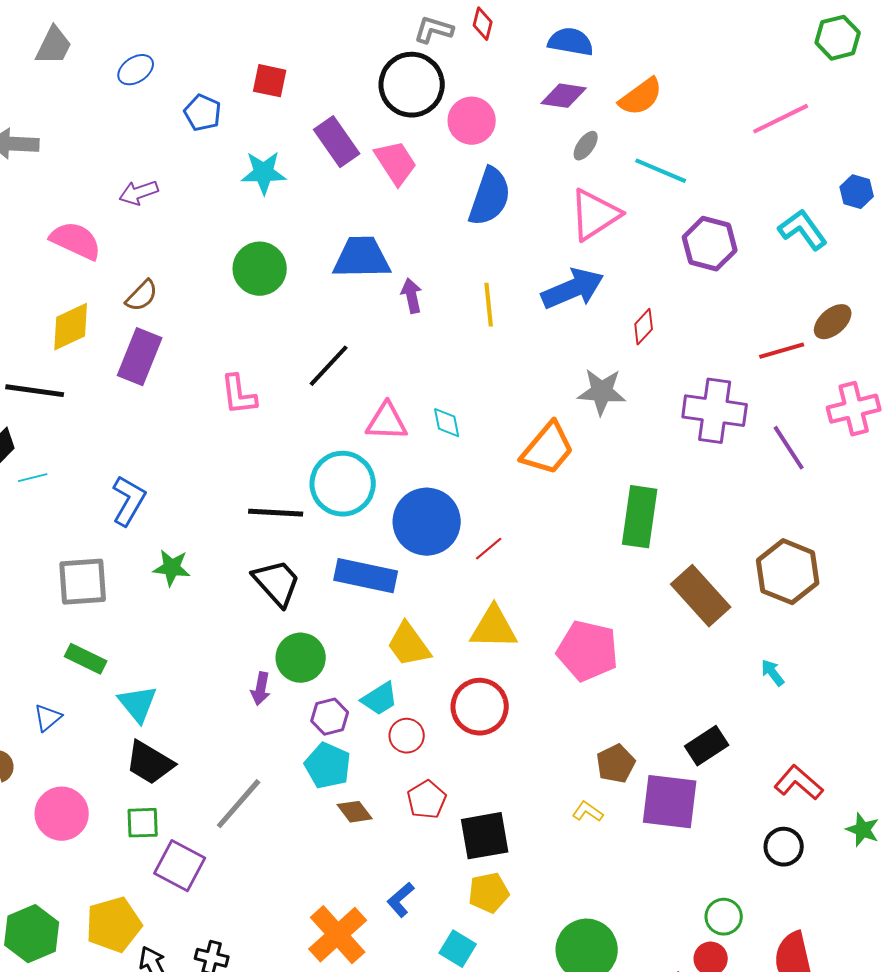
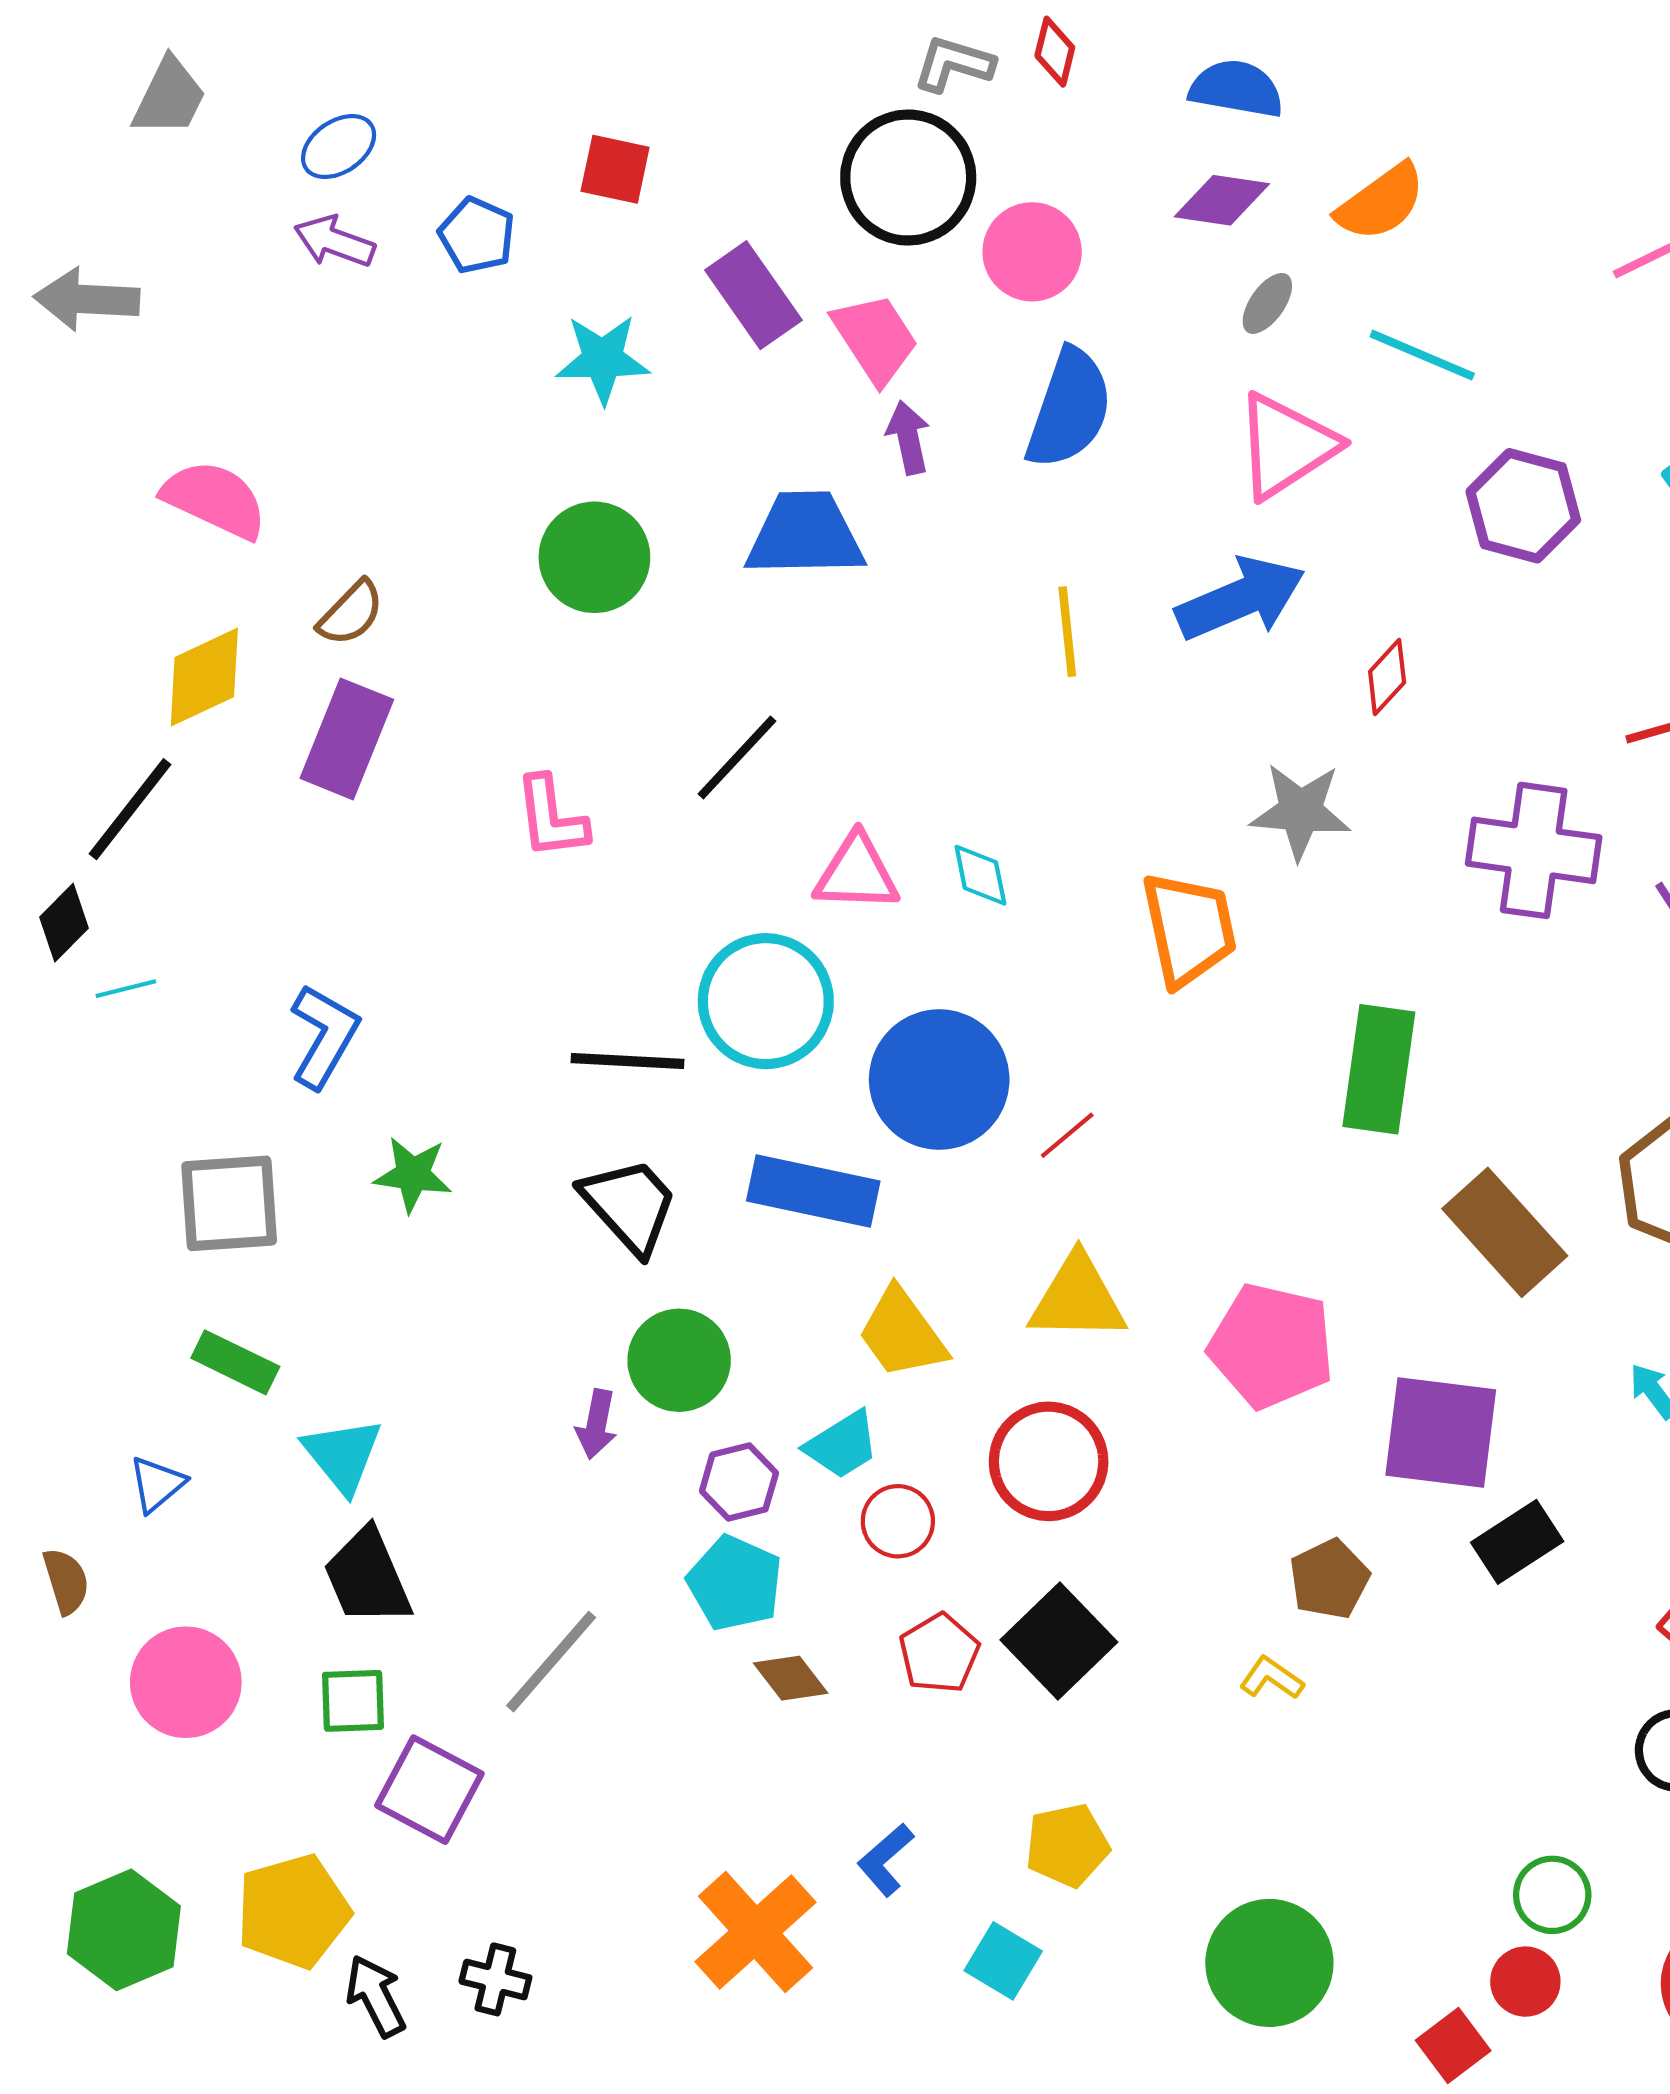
purple arrow: (139, 193) -> (334, 242), moved, turned 39
purple arrow: (412, 296) -> (908, 438), moved
black line: (35, 391) -> (130, 809), turned -60
orange trapezoid: (548, 449) -> (1189, 929), turned -52
black trapezoid: (150, 763) -> (367, 1577), turned 36
purple square: (670, 802) -> (1441, 1432), moved
black square: (485, 836) -> (1059, 1641), moved, turned -34

